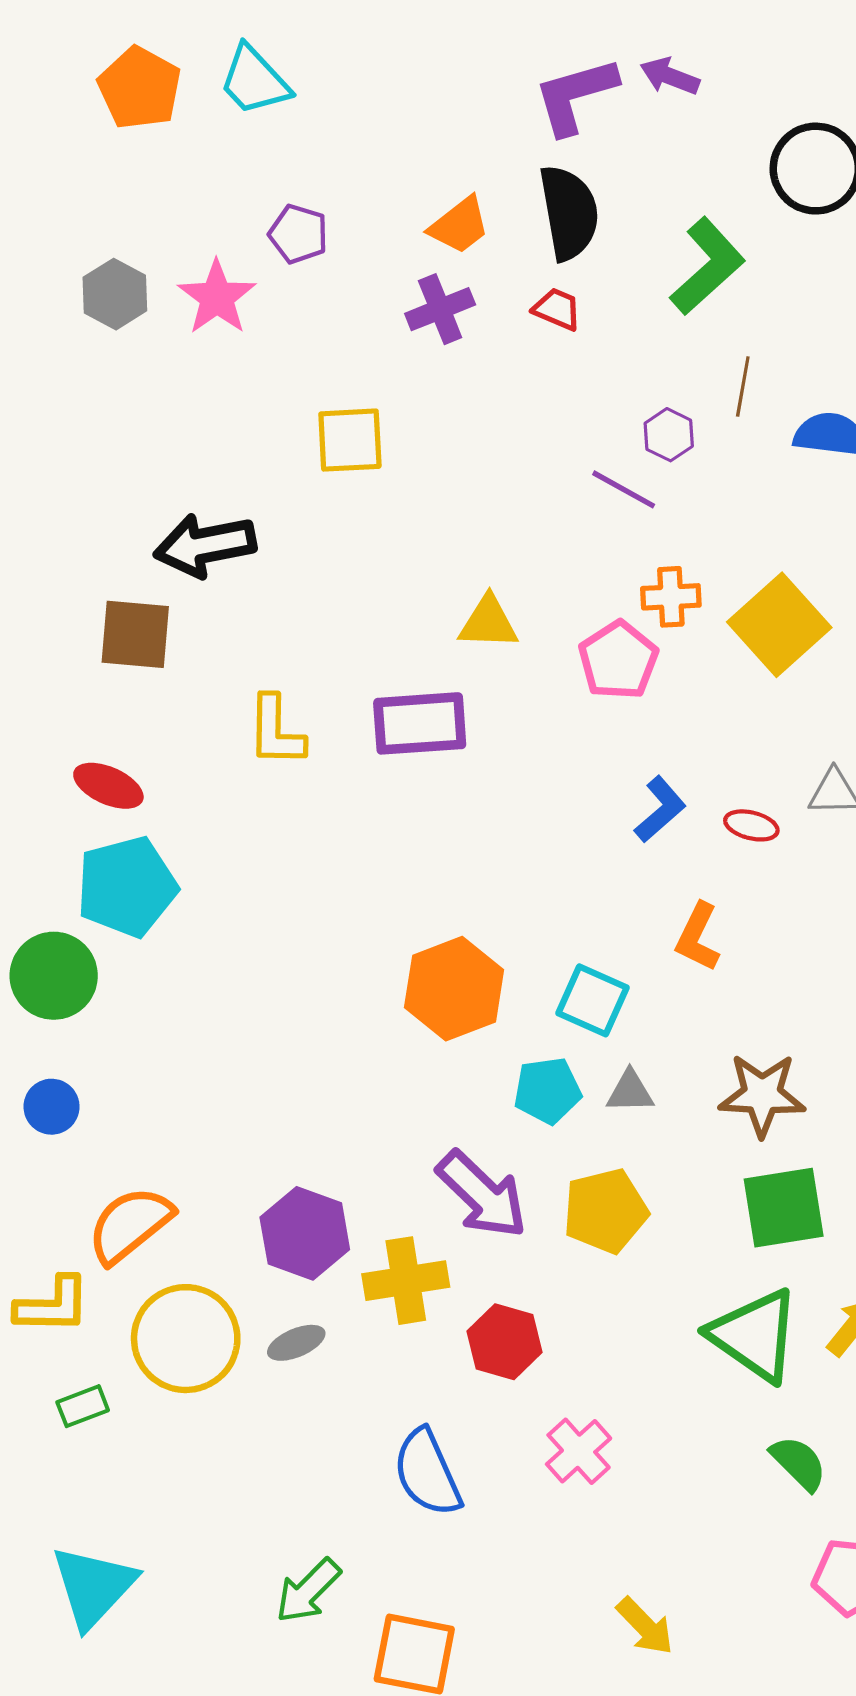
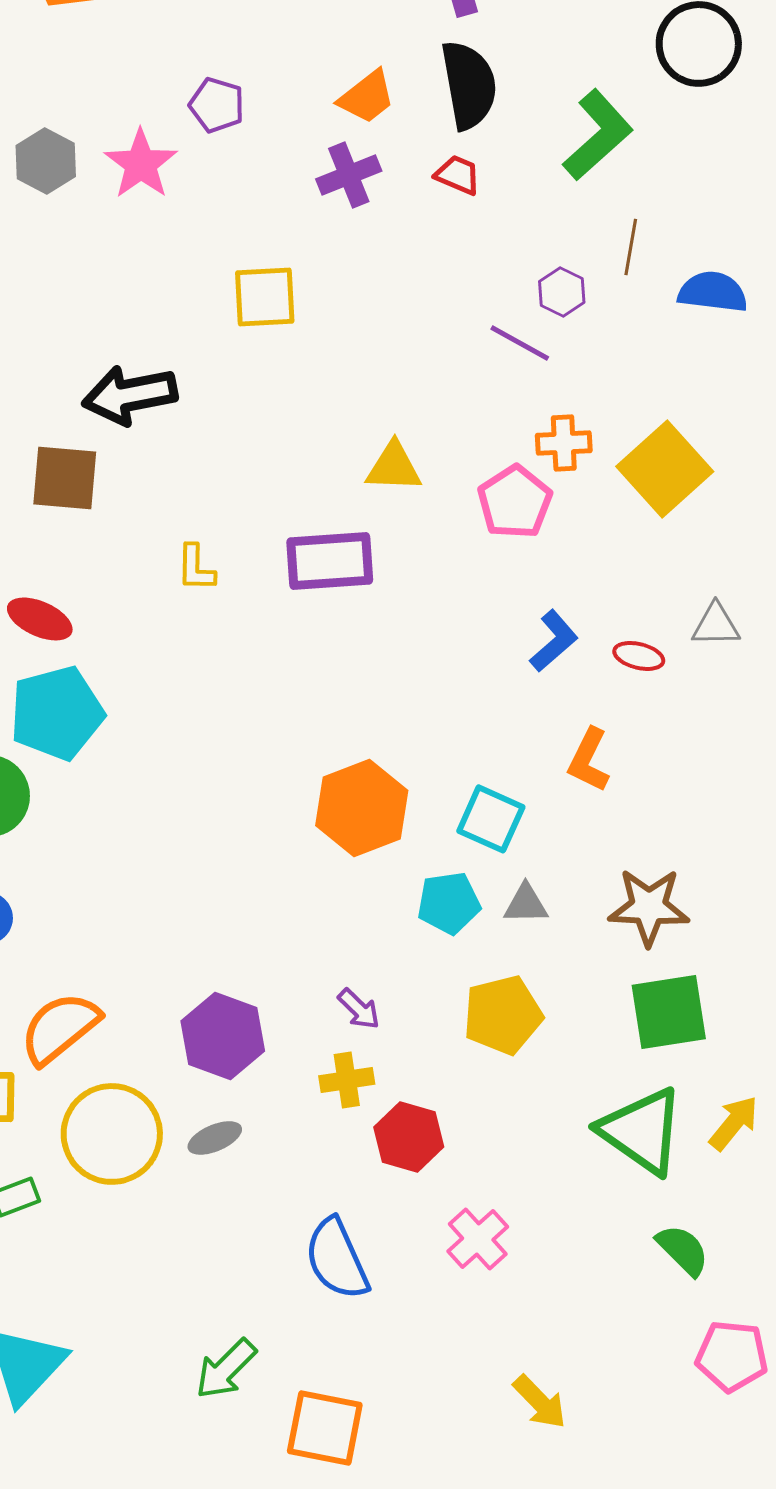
yellow L-shape: (276, 731) -> (196, 568), size x0.7
purple arrow: (482, 1195) -> (359, 1009), moved, size x0.5
yellow cross: (406, 1281) -> (347, 1080), moved, size x0.7

